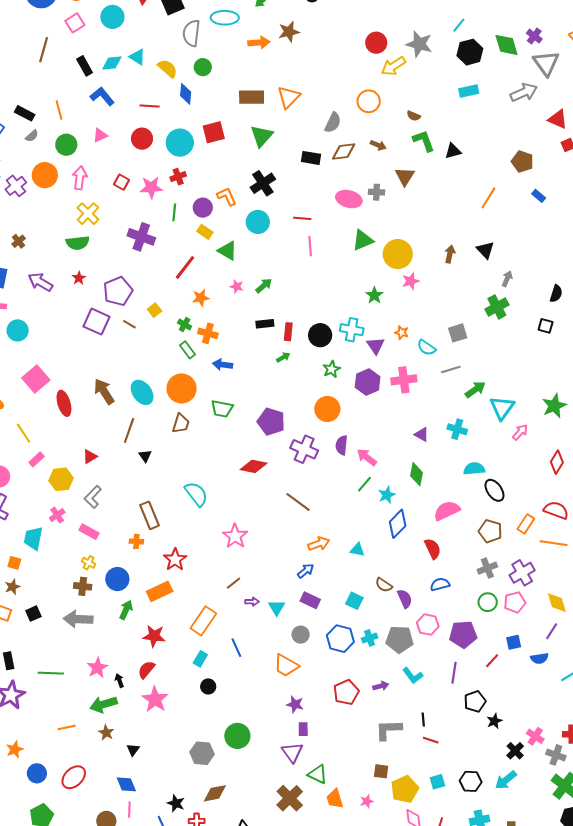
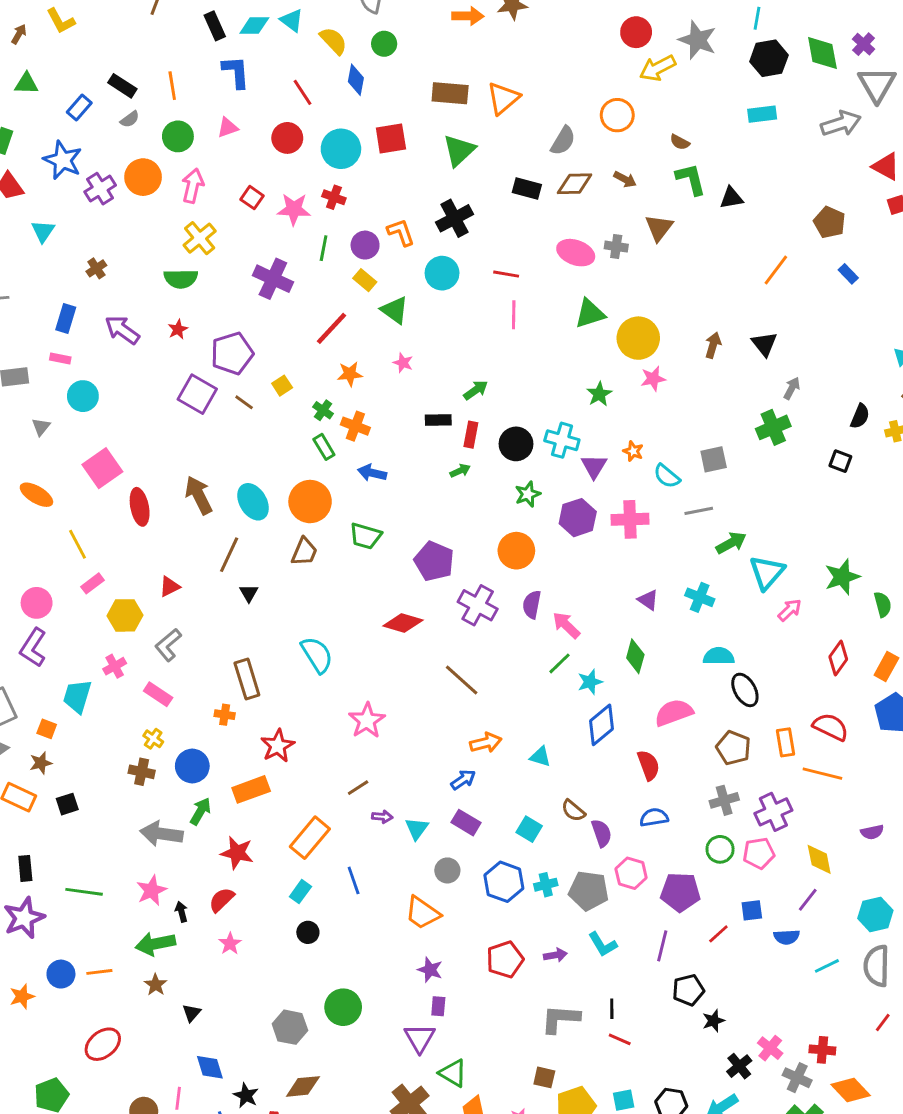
cyan line: (459, 25) -> (757, 18), turned -35
blue L-shape: (102, 96) -> (236, 72), turned 30
red line: (150, 106) -> (303, 92), turned 48
red cross: (178, 177) -> (334, 197), turned 35
green arrow: (264, 286) -> (476, 390), moved
orange rectangle: (526, 524) -> (785, 742), turned -48
gray arrow: (78, 619) -> (161, 834), moved
pink star: (155, 699) -> (230, 944), size x0.6
blue circle: (37, 773) -> (61, 974), moved
blue diamond: (126, 784) -> (210, 1067), moved

